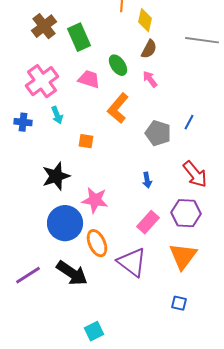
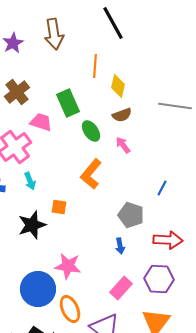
green rectangle: (79, 37) -> (68, 103), moved
brown semicircle: (149, 49) -> (122, 115), turned 42
pink trapezoid: (89, 79) -> (41, 122), moved
gray pentagon: (158, 133) -> (131, 215), moved
red arrow: (195, 174) -> (168, 240), turned -48
black star: (56, 176) -> (32, 225), moved

